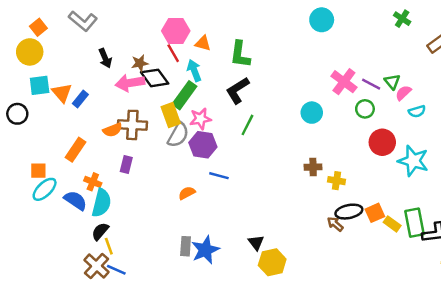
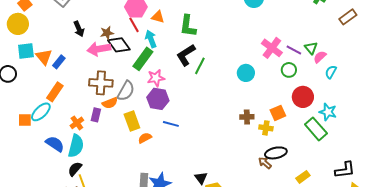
cyan semicircle: (417, 111) -> (331, 72), turned 136
yellow rectangle: (171, 115) -> (132, 121), moved
green line: (247, 125) -> (200, 66), moved
orange semicircle: (113, 130) -> (110, 103), moved
gray semicircle: (178, 135) -> (126, 91), moved
orange rectangle: (75, 150) -> (55, 92), moved
cyan star: (413, 161) -> (328, 112), size x0.7
orange cross: (93, 182) -> (77, 123), moved, turned 32
cyan ellipse: (45, 189) -> (41, 112), moved
orange square: (375, 213) -> (278, 113), moved
green rectangle: (414, 223) -> (316, 129), moved, turned -30
yellow rectangle: (392, 224) -> (303, 177), moved, turned -72

